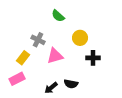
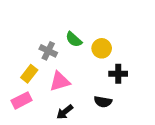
green semicircle: (58, 16) -> (74, 39), moved
pink triangle: (55, 56) -> (60, 81), moved
black semicircle: (71, 84) -> (103, 102), moved

